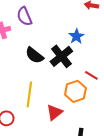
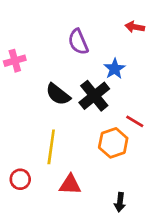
purple semicircle: (24, 16) -> (78, 42), moved
red triangle: (54, 112) -> (70, 185), moved, turned 42

